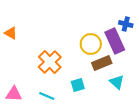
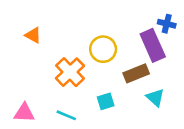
orange triangle: (11, 33) -> (33, 35), moved
yellow circle: (91, 44) -> (103, 49), moved

